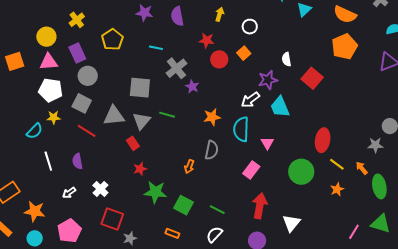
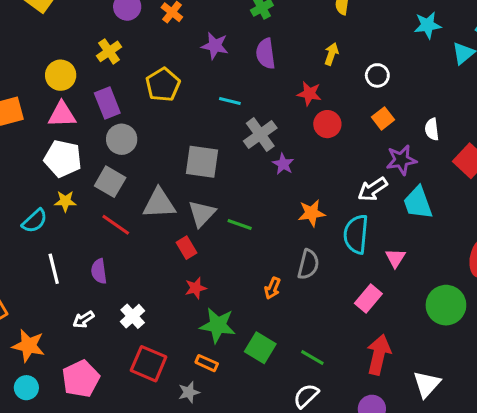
orange square: (244, 53) -> (383, 118), moved
green line: (167, 115) -> (240, 224), moved
orange rectangle: (172, 233) -> (207, 363), moved
gray star: (130, 238) -> (189, 392), moved

